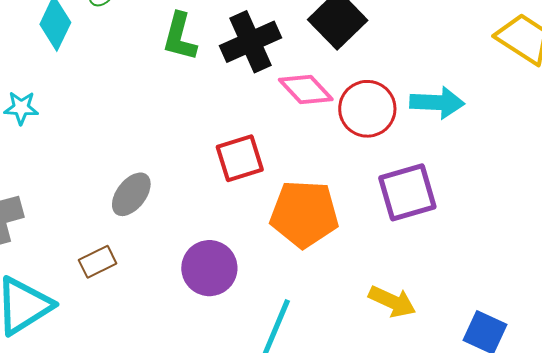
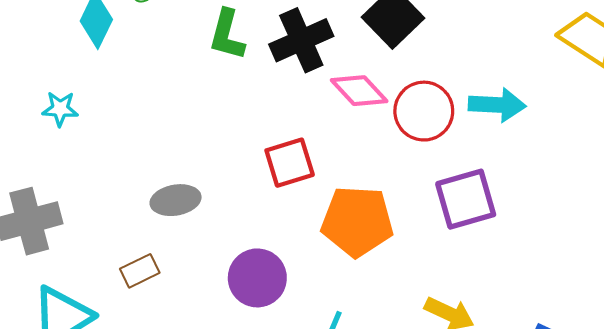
gray ellipse: (131, 194) -> (176, 200), turned 42

